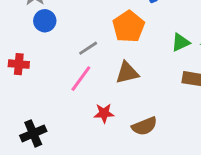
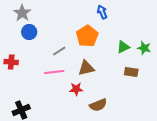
pink line: (81, 79) -> (54, 72), turned 48
red star: (104, 113) -> (76, 89), moved

